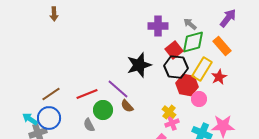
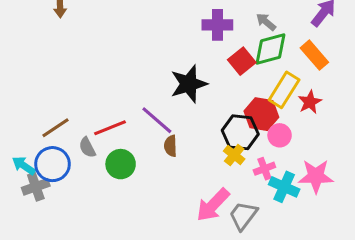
black hexagon: (176, 67) -> (240, 132), moved
brown semicircle: (127, 106) -> (171, 146), turned 40
green circle: (103, 110) -> (121, 164), moved
pink cross: (172, 123) -> (264, 169), moved
gray semicircle: (89, 125) -> (87, 147), moved

